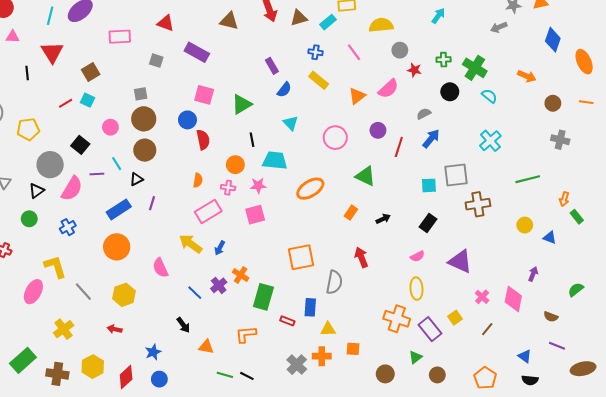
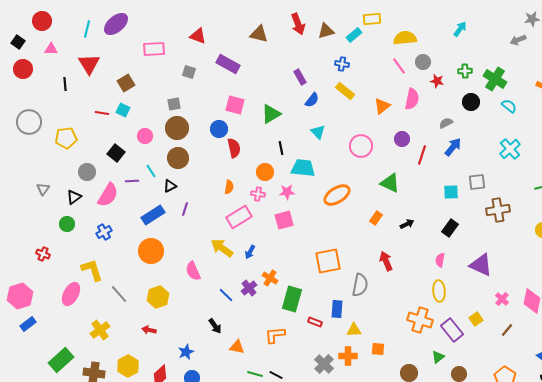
pink line: (354, 52) -> (399, 66), moved
pink semicircle: (388, 89) -> (412, 99), turned -35
red line: (66, 103) -> (102, 113), turned 40
gray circle: (50, 165) -> (87, 172), size x0.7
gray square: (456, 175) -> (477, 182), size x0.7
pink semicircle: (418, 256) -> (440, 260), turned 128

